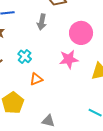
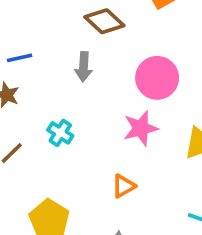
orange triangle: (36, 79) -> (124, 186), moved

